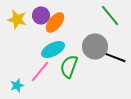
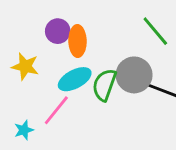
yellow star: (17, 19) -> (25, 66), moved
orange ellipse: (55, 22) -> (78, 41), turned -40
green semicircle: (69, 66) -> (104, 85), moved

